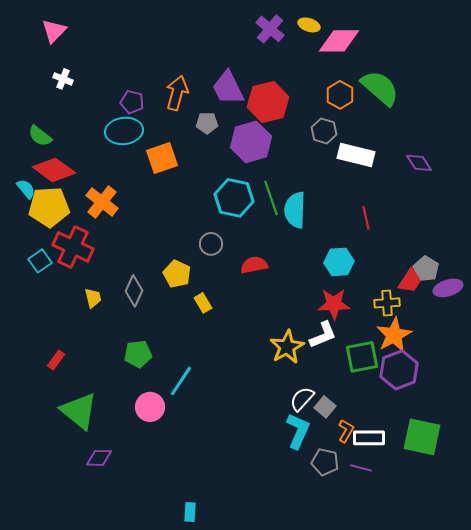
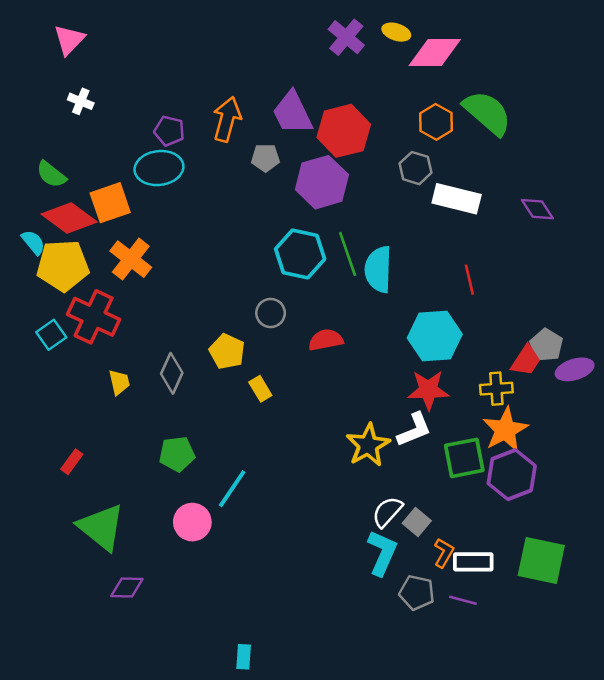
orange square: (162, 158) -> (110, 203), moved
cyan hexagon: (339, 262) -> (435, 336), size x1.4

